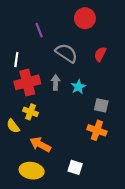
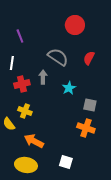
purple line: (39, 30) -> (20, 36), moved
red cross: (27, 82) -> (22, 84), size x0.7
gray arrow: (56, 82) -> (43, 77), moved

